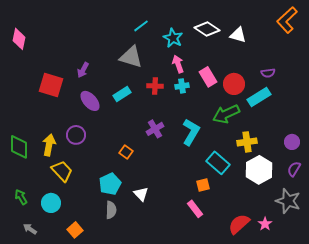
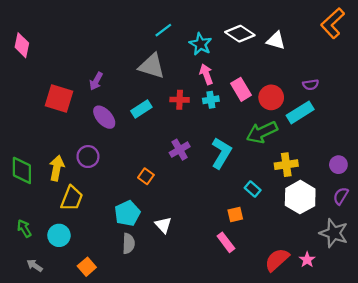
cyan rectangle: (218, 163) -> (253, 189), size x0.6
yellow trapezoid: (62, 171) -> (72, 198), turned 65

